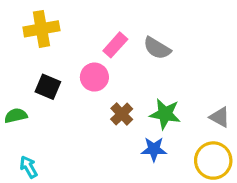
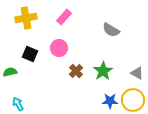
pink rectangle: (115, 45) -> (64, 17), moved
gray semicircle: (157, 48) -> (111, 30), moved
green star: (165, 114) -> (103, 71), turned 30
blue star: (154, 149) -> (110, 101), moved

